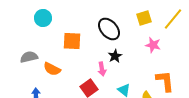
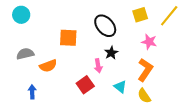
cyan circle: (43, 18) -> (21, 15), moved
orange semicircle: (52, 69) -> (48, 66), turned -48
orange L-shape: (165, 81) -> (145, 70), moved, turned 40

